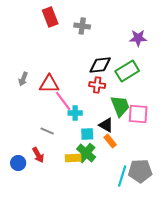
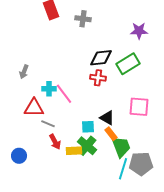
red triangle: (49, 84) -> (34, 108), moved
green trapezoid: (120, 106) -> (121, 147), moved
cyan cross: (75, 113) -> (49, 89), moved
red arrow: (38, 155) -> (55, 142), moved

